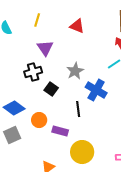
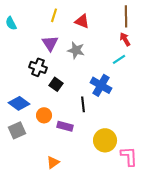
yellow line: (37, 20) -> (54, 15), moved
gray star: (75, 71) -> (76, 50), moved, turned -30
black cross: (33, 72) -> (38, 67), turned 36
yellow circle: (82, 152) -> (105, 140), moved

